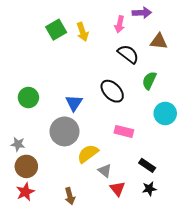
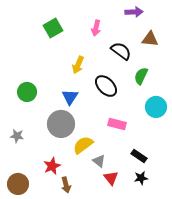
pink arrow: (120, 24) -> (96, 28), moved
yellow arrow: (83, 32) -> (78, 65), moved, turned 42
brown circle: (26, 166) -> (18, 184), moved
red star: (25, 192) -> (52, 166), moved

